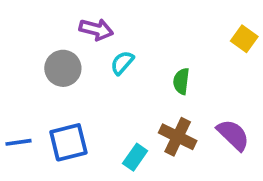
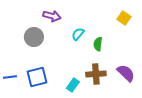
yellow square: (244, 39) -> (124, 18), moved
cyan semicircle: (122, 63) -> (78, 34), moved
brown cross: (178, 137) -> (96, 74), turned -30

